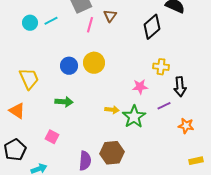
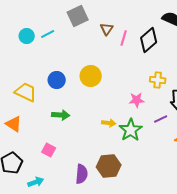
pink line: (90, 25) -> (124, 38), moved
blue circle: (69, 66) -> (57, 80), moved
yellow trapezoid: (29, 79) -> (26, 92), turned -40

